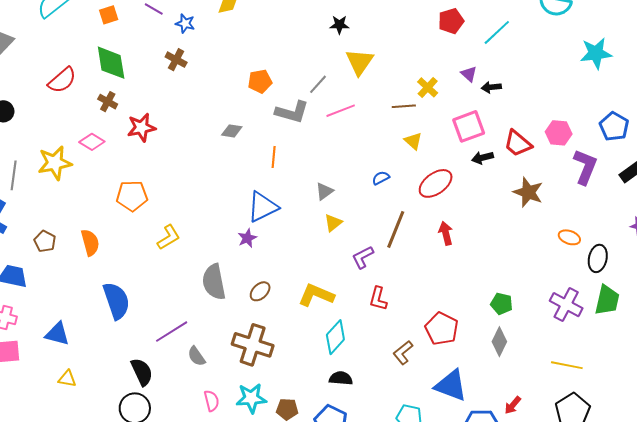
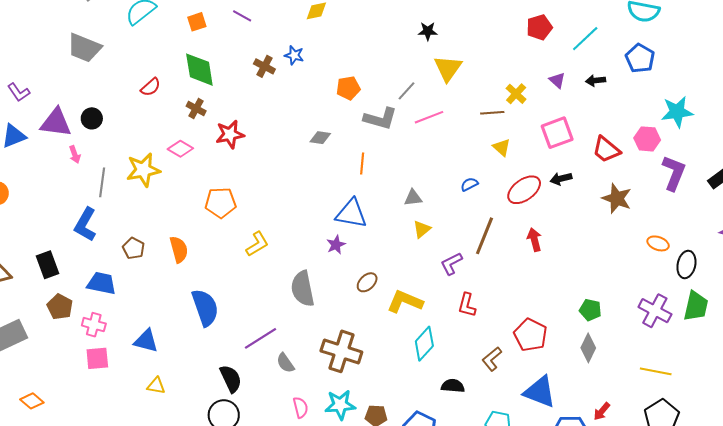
blue star: (185, 24) -> (294, 55), moved
cyan star: (596, 53) -> (677, 112), moved
red semicircle: (62, 80) -> (151, 87), size x0.7
black arrow: (491, 87) -> (596, 80), moved
blue pentagon: (614, 126) -> (640, 58), moved
black arrow: (483, 158) -> (561, 179), moved
gray triangle: (324, 191) -> (413, 198), turned 30
blue triangle: (263, 207) -> (351, 214), turned 36
brown ellipse: (260, 291) -> (367, 282), moved
black semicircle: (341, 378) -> (453, 386), moved

